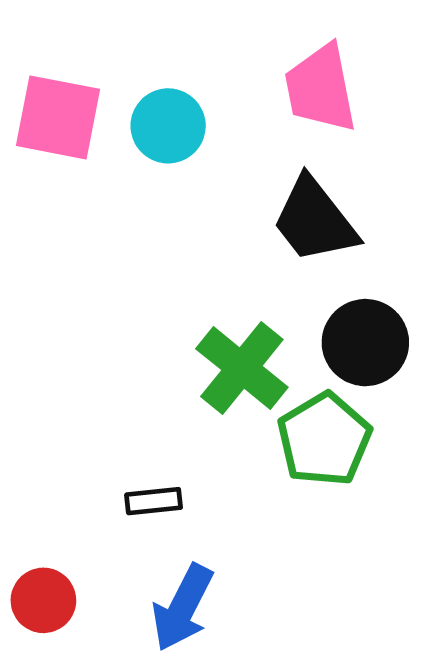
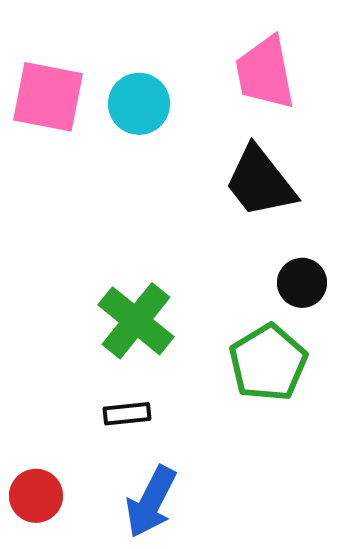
black circle: (365, 343) -> (302, 283), size x0.7
green cross: (242, 368) -> (136, 321), moved

